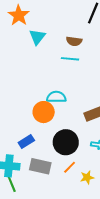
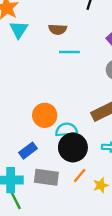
cyan triangle: (37, 37) -> (19, 30), moved
brown semicircle: (74, 41) -> (58, 29), moved
cyan semicircle: (56, 97) -> (66, 130), moved

